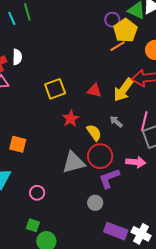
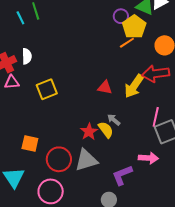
yellow square: (55, 89) -> (47, 89), moved
red star: (71, 119) -> (89, 132), moved
gray arrow: (116, 122) -> (114, 120), moved
red circle: (100, 156) -> (59, 159), moved
pink circle: (37, 193) -> (51, 191), size x1.6

